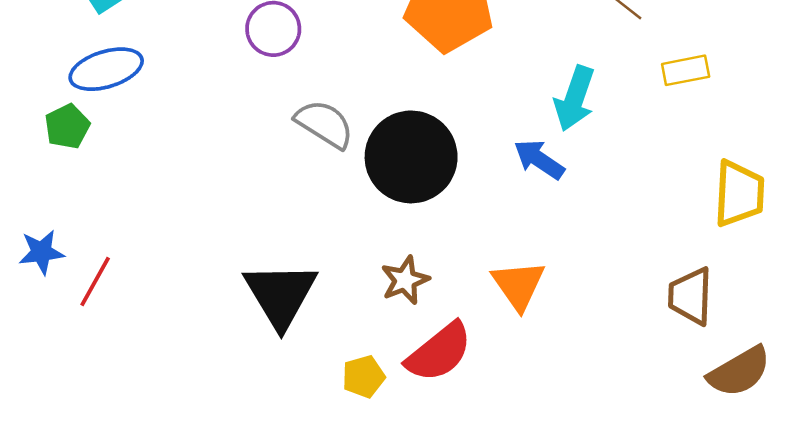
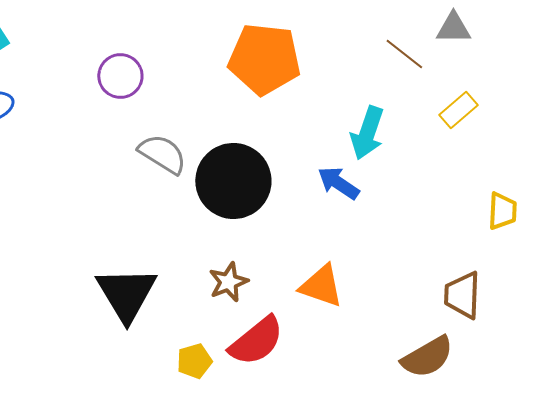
yellow rectangle: (686, 70) -> (458, 110), turned -30
yellow trapezoid: (739, 194) -> (502, 211), size x0.7
orange triangle: (518, 285) -> (321, 286), turned -36
brown semicircle: (739, 372) -> (427, 357), moved

